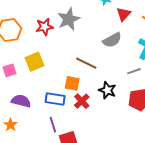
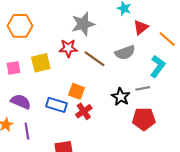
red star: (44, 27) -> (68, 48), moved
brown line: (86, 63) -> (94, 59), moved
black star: (107, 90) -> (121, 97), moved
purple line: (53, 125) -> (27, 131), moved

